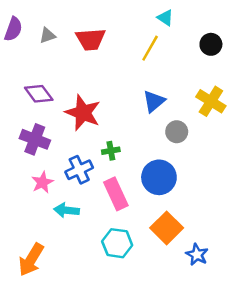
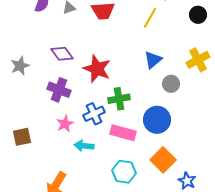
yellow cross: (211, 101) -> (198, 60), turned 30
green cross: (111, 151) -> (119, 99), size x1.5
pink rectangle: (116, 194) -> (123, 133), turned -50

